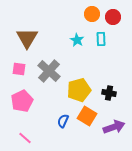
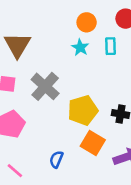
orange circle: (92, 14) -> (87, 22), moved
blue semicircle: (63, 121) -> (56, 159), moved

